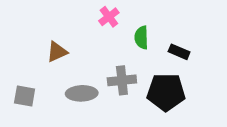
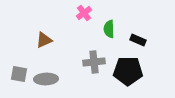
gray ellipse: (82, 93) -> (46, 79), moved

